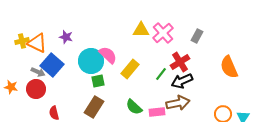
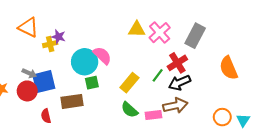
gray rectangle: (197, 36) -> (195, 36), size x1.6
yellow cross: (22, 41) -> (50, 44), moved
orange triangle: (37, 43) -> (28, 27), moved
blue square: (52, 65) -> (44, 82), moved, turned 35
yellow rectangle: (130, 69) -> (129, 83), moved
brown rectangle: (94, 107) -> (72, 101), moved, turned 50

